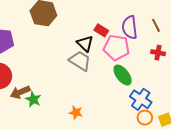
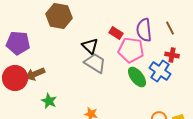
black triangle: (85, 44) -> (90, 46), moved
brown arrow: (20, 92) -> (35, 74), moved
blue cross: (141, 99) -> (160, 71), moved

